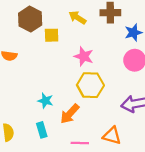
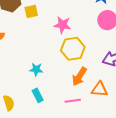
orange arrow: (70, 114) -> (79, 77), moved

